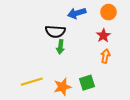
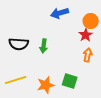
orange circle: (108, 12) -> (91, 21), moved
black semicircle: (55, 32) -> (19, 44), moved
green square: (87, 83) -> (70, 81), turned 35

